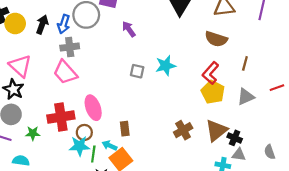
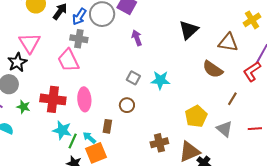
red L-shape: (211, 73) -> (252, 72), moved
gray triangle: (246, 97) -> (224, 129), turned 48
brown circle: (84, 132) -> (127, 105), moved

